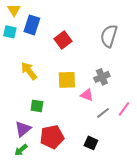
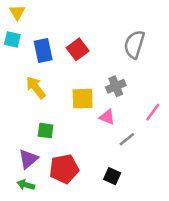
blue rectangle: (32, 25) -> (43, 51), moved, turned -30
gray cross: (102, 77) -> (116, 86), moved
pink line: (124, 109) -> (153, 112), moved
green arrow: (21, 150) -> (26, 185), turned 56

